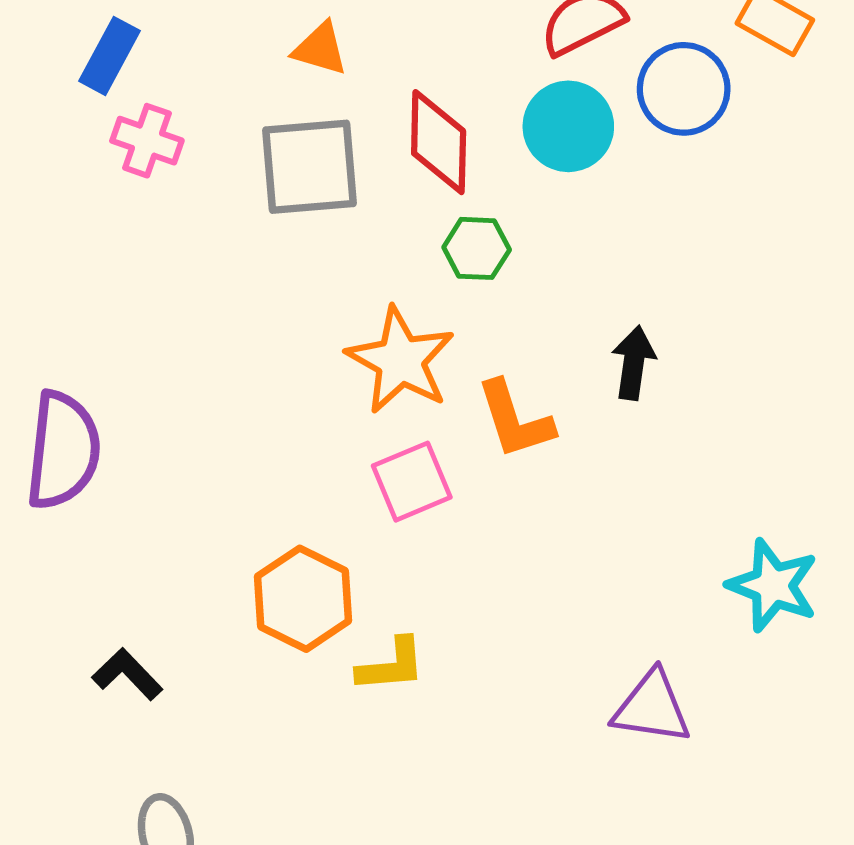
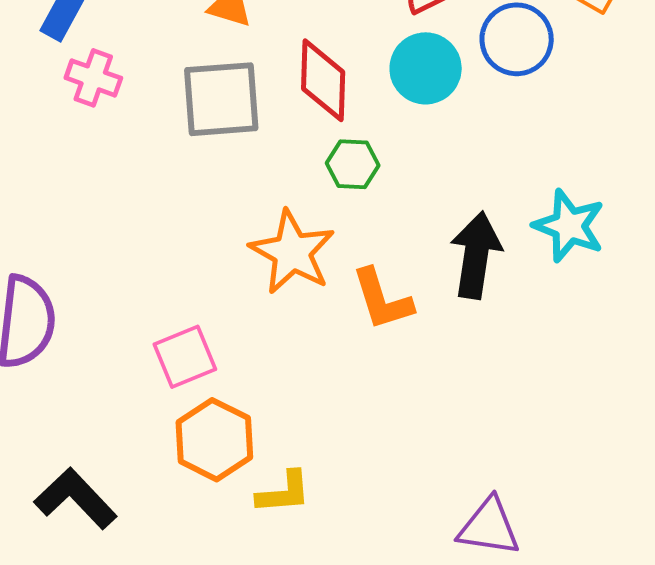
black arrow: (634, 363) -> (476, 255), size x1.5
pink square: (412, 482) -> (185, 357), moved
cyan star: (773, 586) -> (569, 226), moved
black L-shape: (127, 674) -> (75, 499), size x1.5

